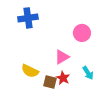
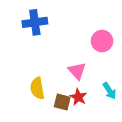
pink triangle: (62, 57) -> (77, 71), turned -42
yellow semicircle: (30, 71) -> (37, 88), turned 54

